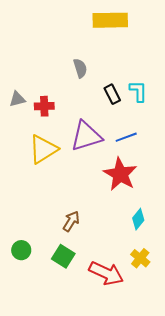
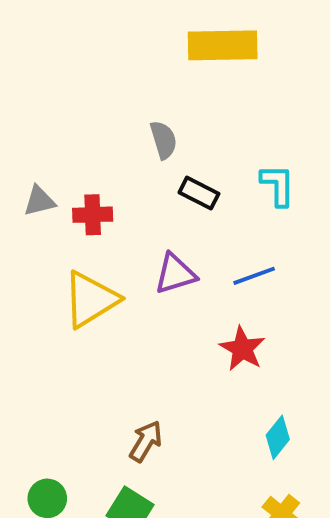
black rectangle: (112, 94) -> (199, 193), moved, turned -36
purple triangle: (86, 136) -> (175, 274), size x0.7
red star: (120, 174) -> (242, 349), size x0.7

